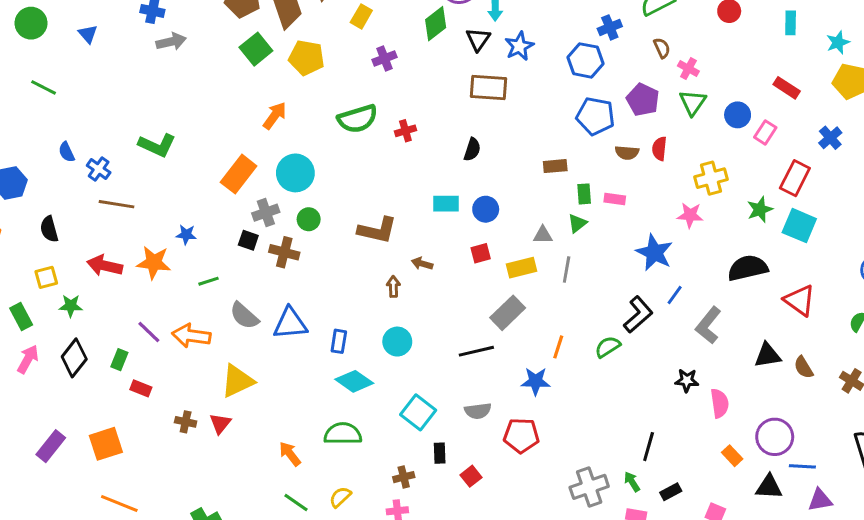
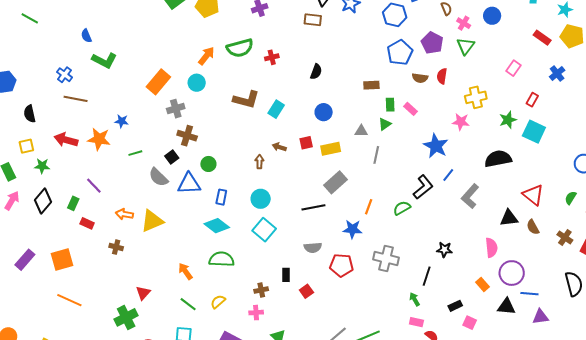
brown rectangle: (488, 87) -> (313, 20), moved, size x0.7
red rectangle: (787, 88) -> (542, 38), moved
blue circle: (738, 115) -> (492, 16), moved
orange arrow: (275, 116) -> (206, 56), moved
blue pentagon: (595, 116) -> (400, 53), turned 30
blue semicircle: (67, 152) -> (86, 36), moved
cyan circle: (295, 173) -> (197, 83), size x0.7
red rectangle: (795, 178) -> (532, 100), size x0.6
pink rectangle: (615, 199) -> (411, 109), turned 32
cyan rectangle: (446, 204) -> (276, 109), moved, turned -60
green circle: (309, 219) -> (208, 164), moved
brown L-shape: (377, 230) -> (246, 100), moved
black square: (248, 240) -> (172, 157), moved, turned 32
red square: (481, 253) -> (306, 143), moved
yellow rectangle: (521, 268) -> (331, 149), moved
red triangle: (800, 300) -> (533, 195), moved
orange arrow: (191, 336) -> (124, 214), moved, size x0.7
black star: (687, 380) -> (444, 250), moved
cyan diamond: (354, 381) -> (217, 226), moved
pink semicircle: (720, 403) -> (491, 248), moved
cyan square: (418, 412) -> (264, 230), moved
red triangle: (220, 424) -> (143, 293), moved
gray cross: (589, 487) -> (386, 258), moved, turned 30
black rectangle: (671, 492) -> (455, 306), moved

